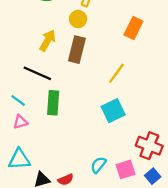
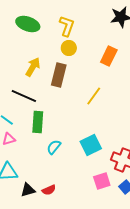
yellow circle: (78, 19) -> (69, 48), moved
cyan square: (113, 111) -> (91, 145), moved
cyan semicircle: (98, 165) -> (54, 147), moved

